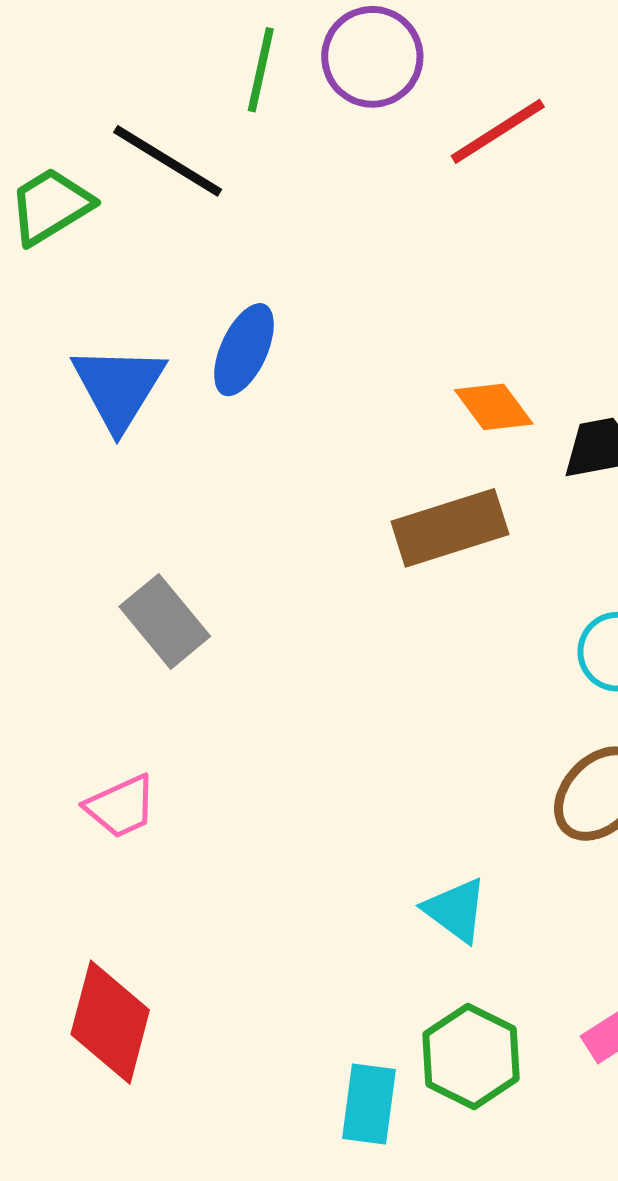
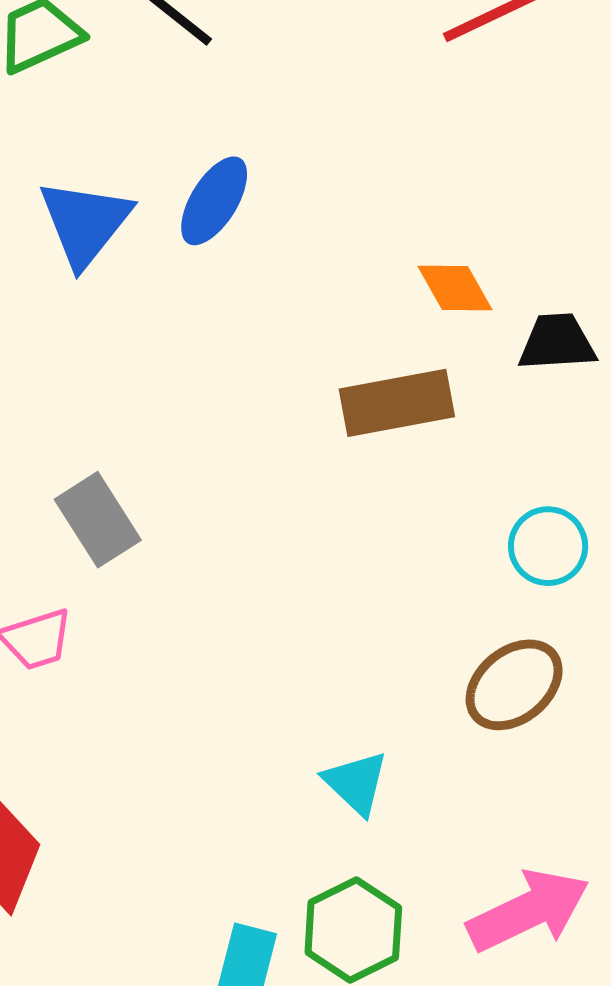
gray rectangle: (165, 621) -> (98, 520), moved

